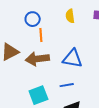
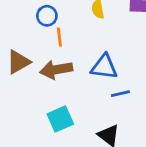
blue line: (67, 85) -> (120, 94), moved

